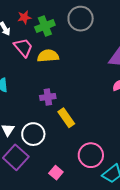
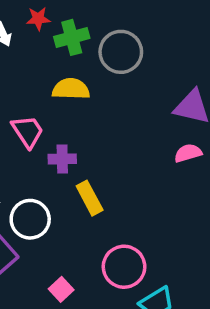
gray circle: (81, 19) -> (121, 52), moved
pink trapezoid: (23, 48) -> (28, 131), moved

